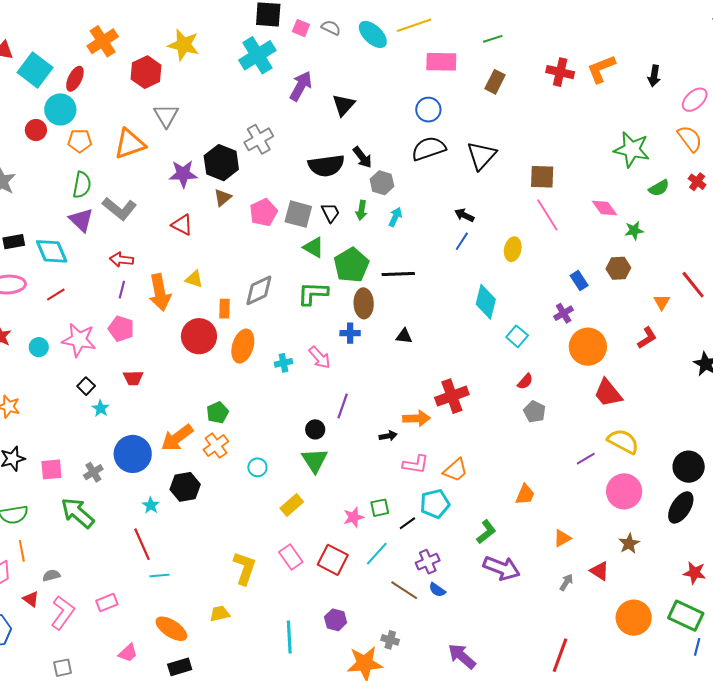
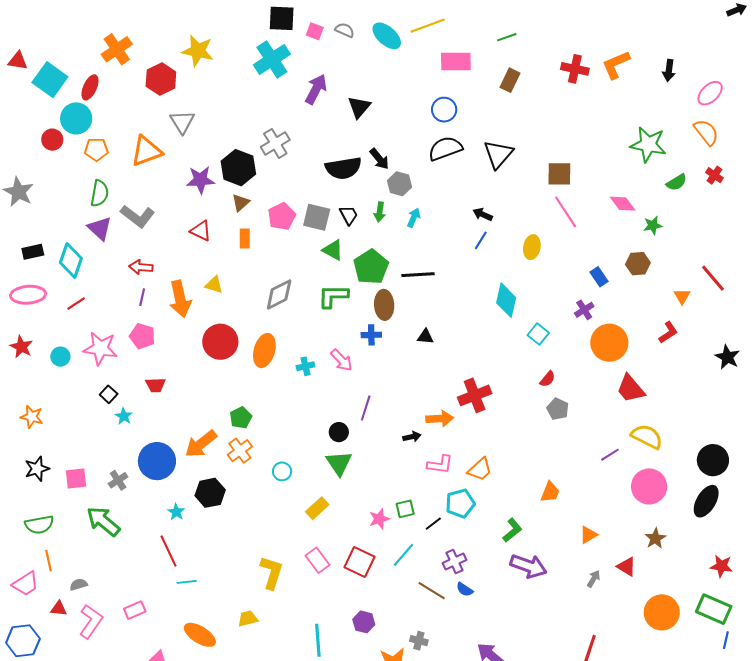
cyan diamond: (52, 251) -> (71, 261), turned 44
orange rectangle: (225, 309) -> (245, 239), moved
red triangle: (31, 599) -> (59, 609), turned -30

